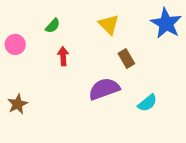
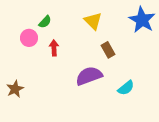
pink circle: (15, 44) -> (29, 38), moved

